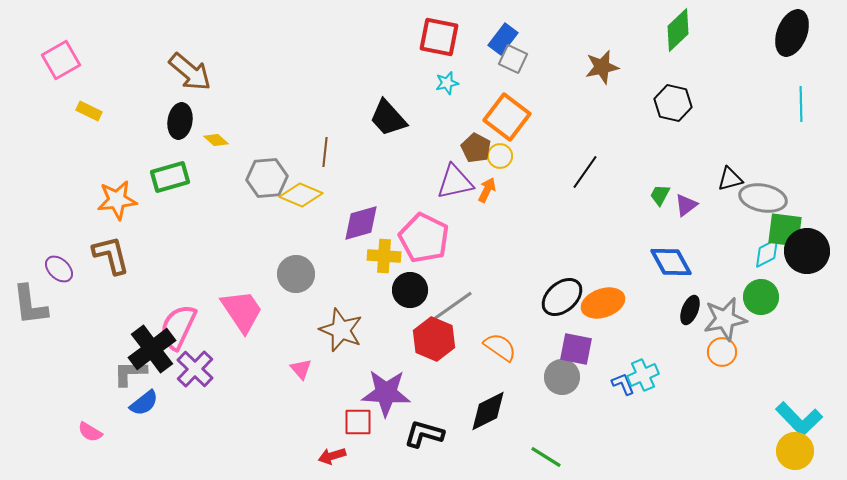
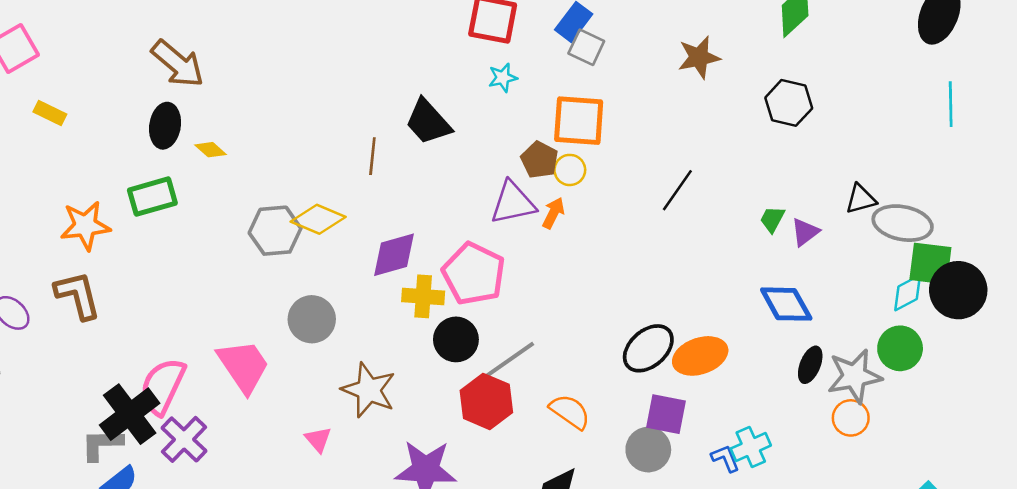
orange square: (507, 117) -> (579, 121), turned -33
brown line: (325, 152) -> (372, 156), moved
gray hexagon: (267, 178) -> (275, 231), moved

